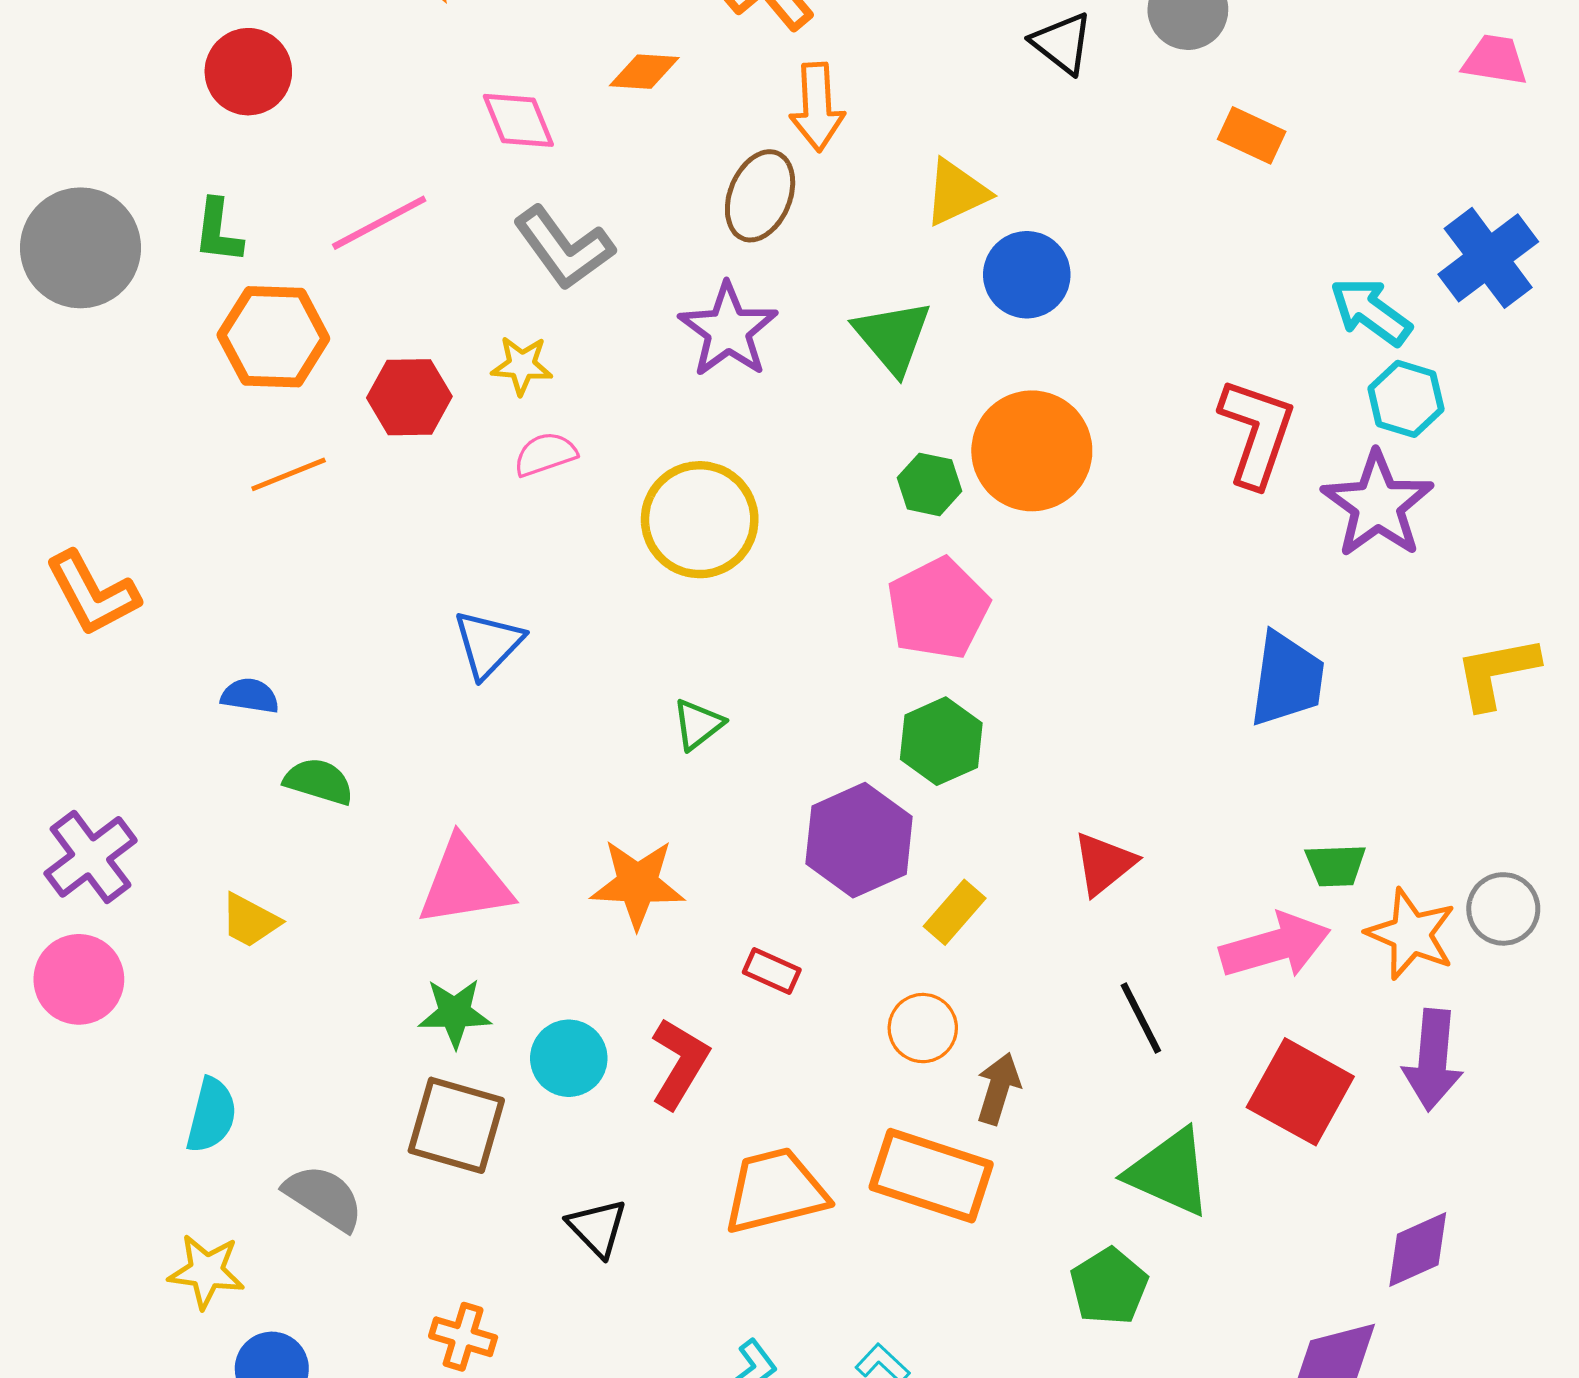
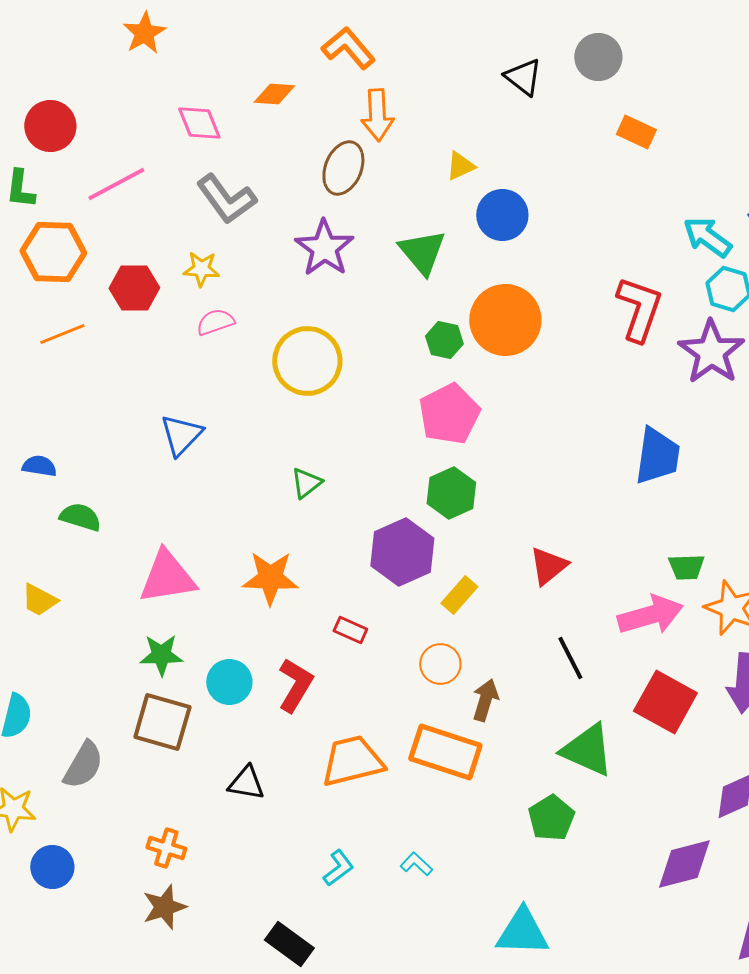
red circle: (248, 72) -> (50, 126), moved
yellow triangle: (956, 192) -> (460, 166), size x0.7
gray semicircle: (324, 1197) -> (83, 765), turned 87
black triangle: (597, 1228) -> (246, 783), turned -36

